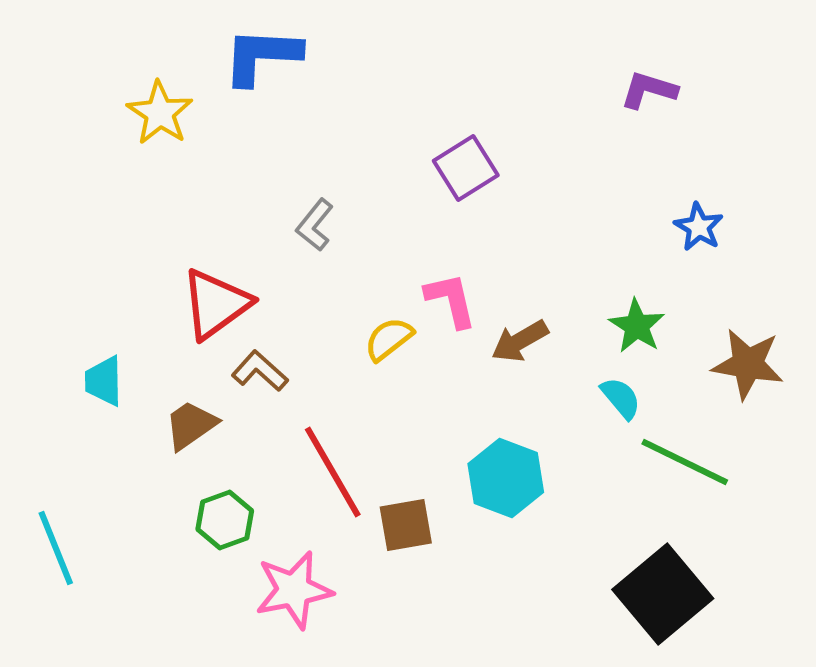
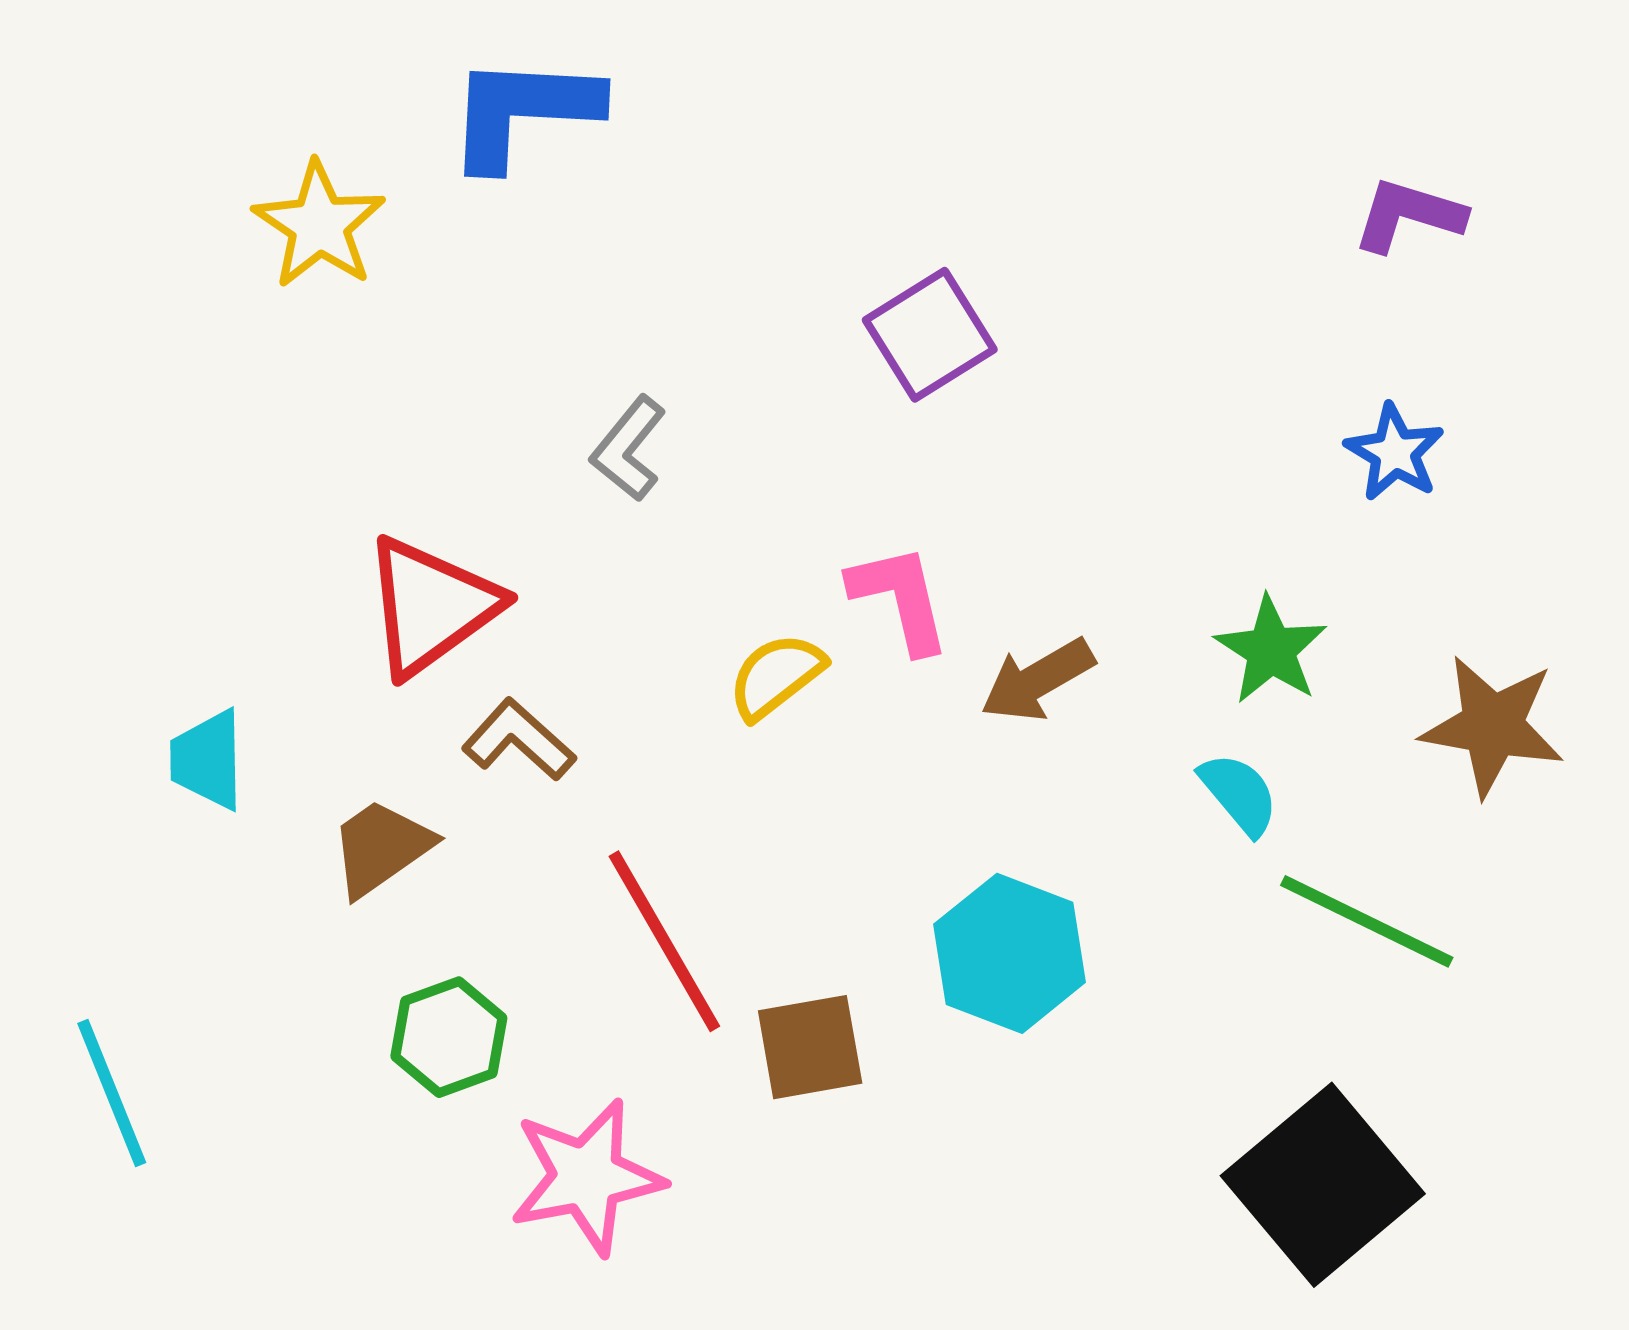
purple L-shape: (649, 90) -> (1409, 215), moved

